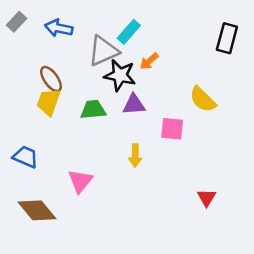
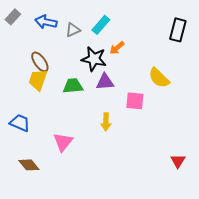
gray triangle: (103, 51) -> (73, 30), moved, size x0.6
red triangle: (207, 198) -> (178, 161), moved
brown diamond: (37, 210) -> (29, 165), size x0.7

